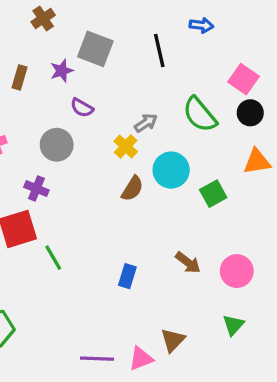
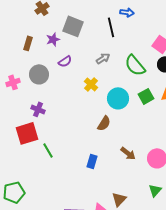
blue arrow: (201, 25) -> (127, 12), moved
purple semicircle: (82, 108) -> (65, 61), turned -64
gray arrow: (146, 123) -> (103, 58), moved
gray circle: (57, 145) -> (39, 74), moved
brown semicircle: (132, 189) -> (104, 123), moved
green square: (213, 194) -> (146, 96), moved

